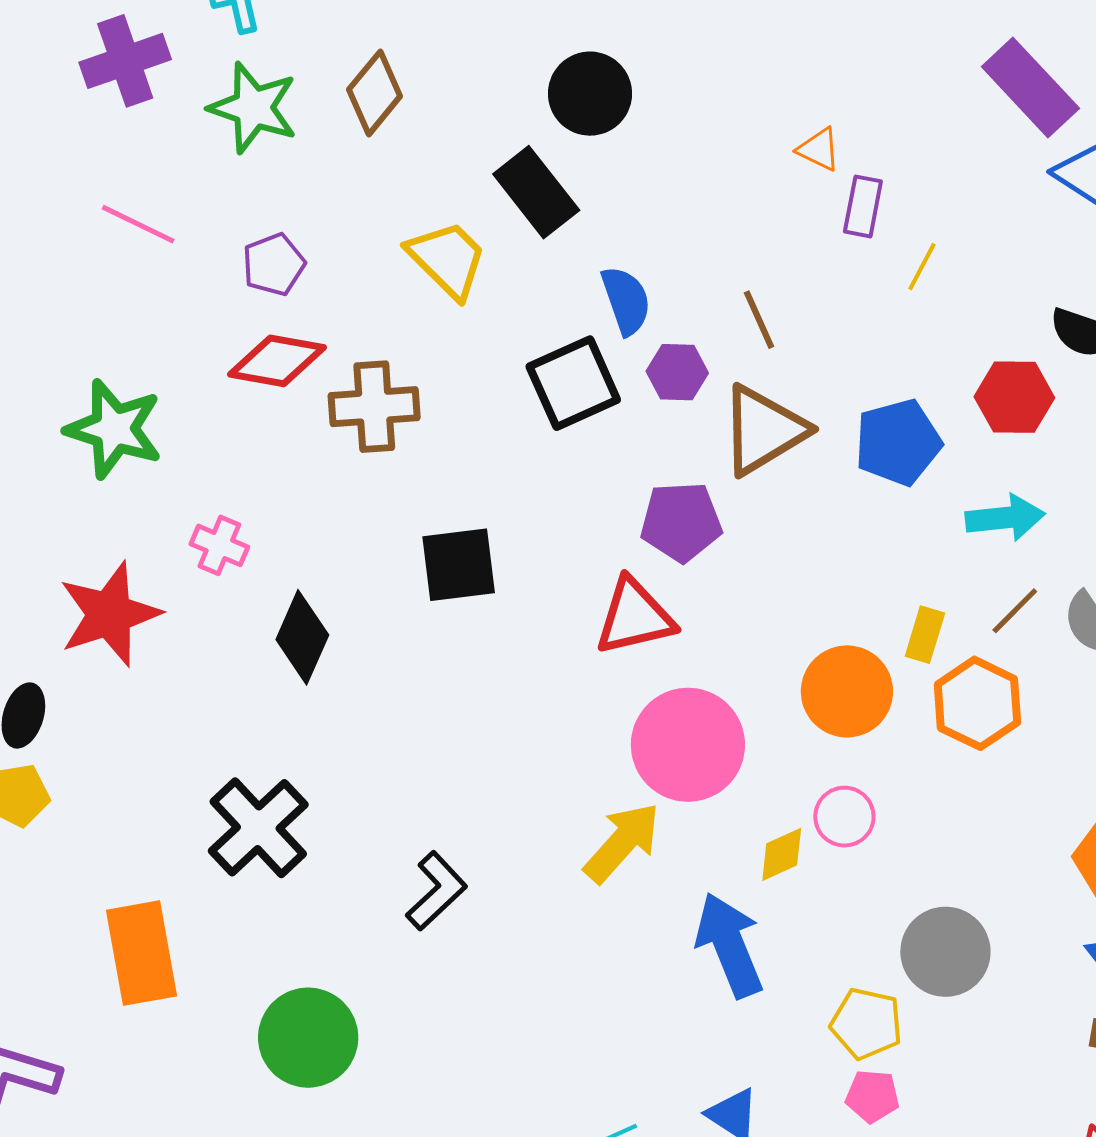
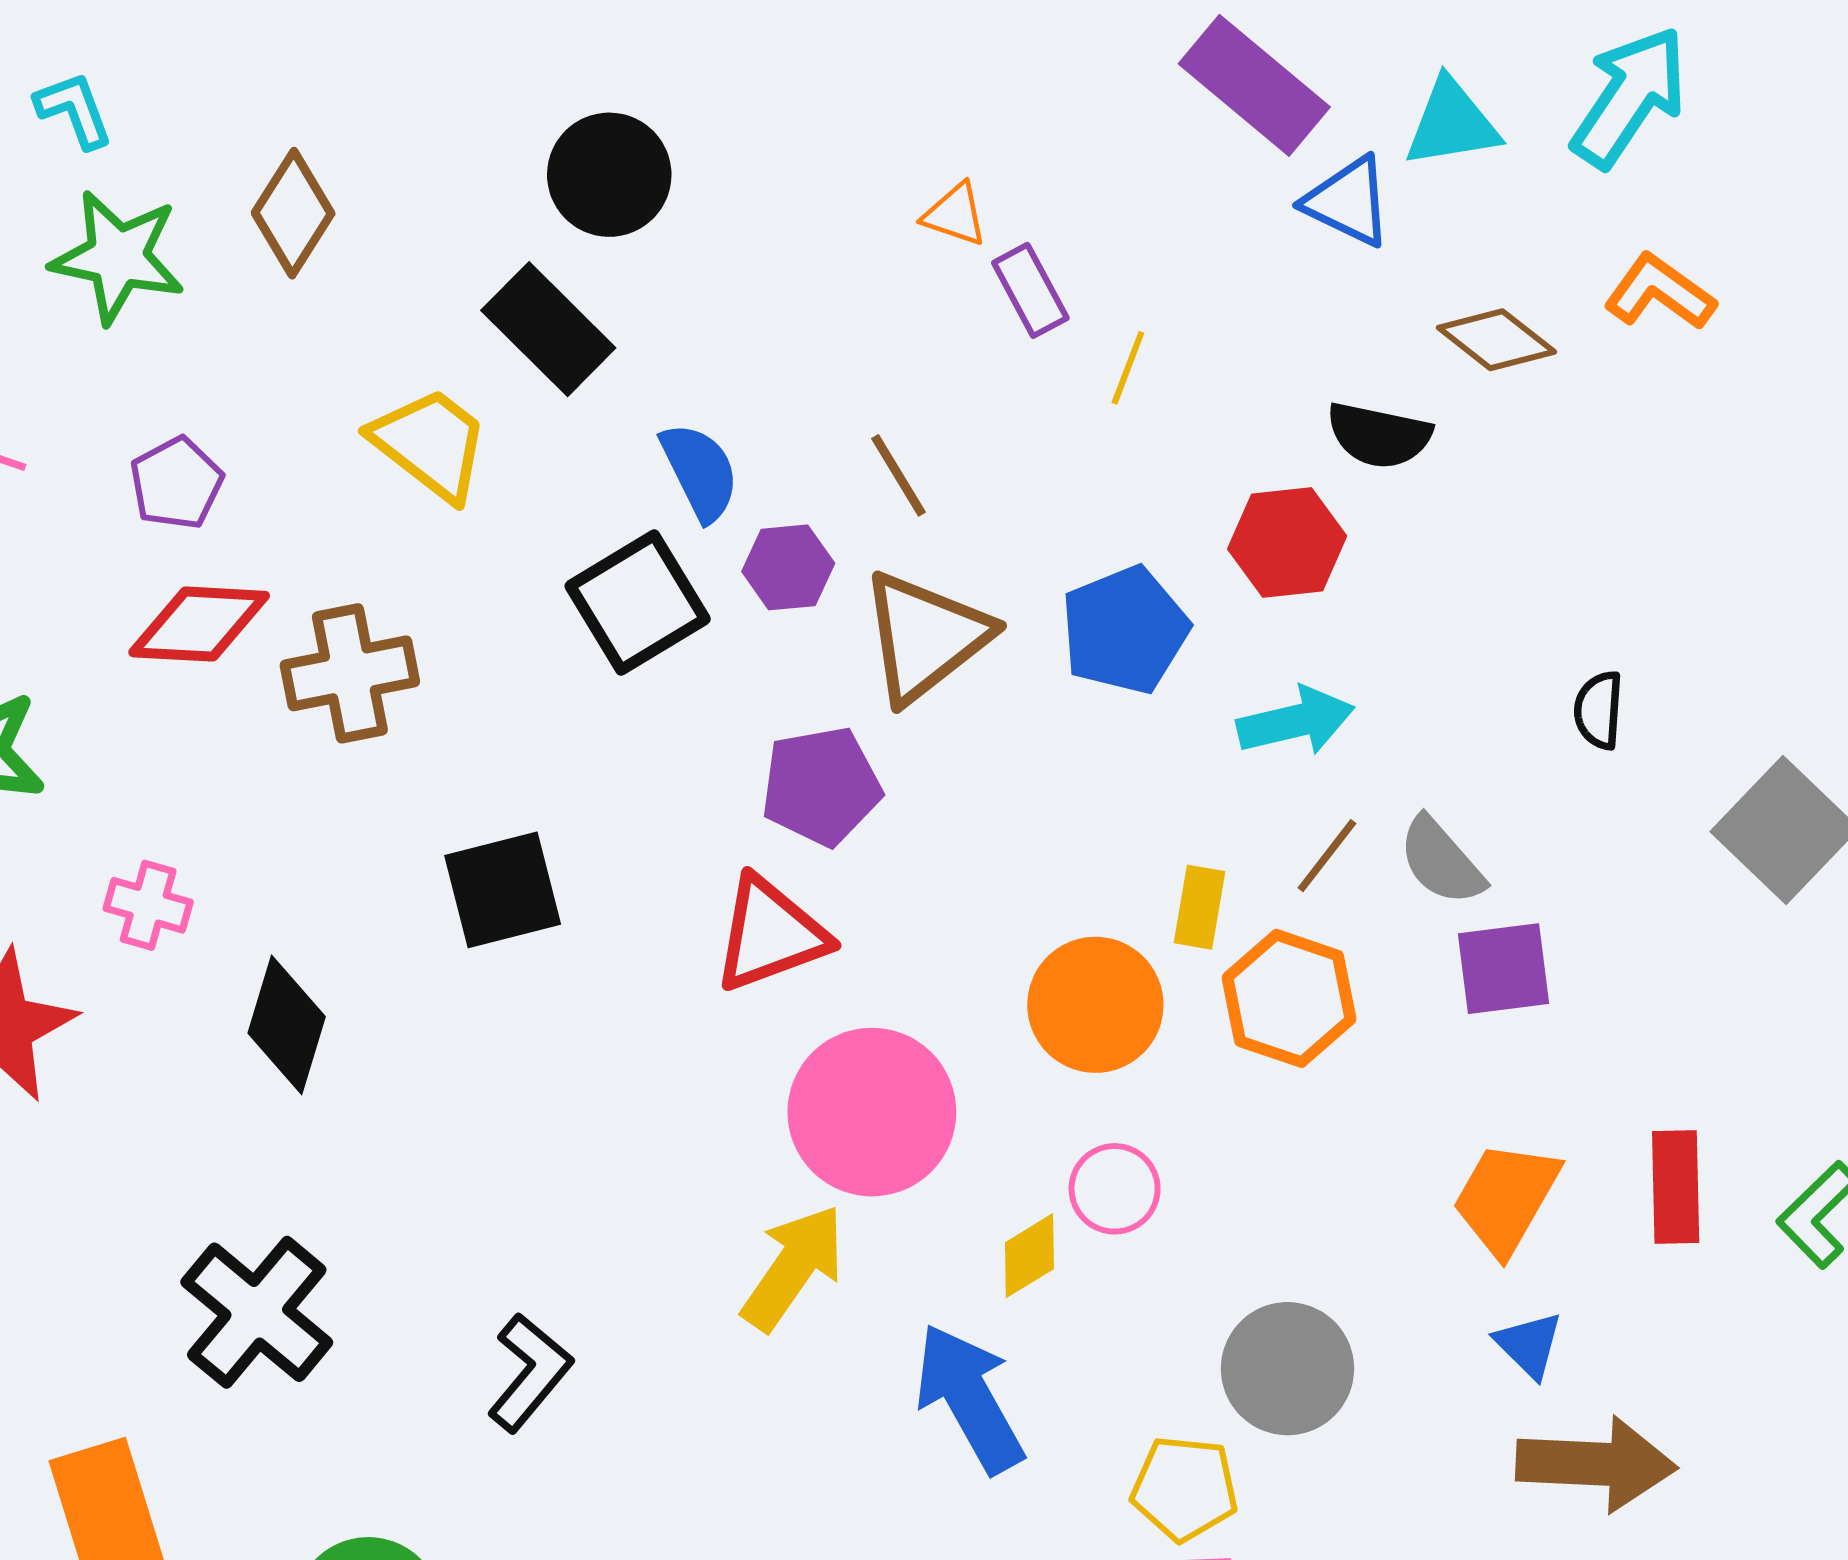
purple rectangle: (863, 206) -> (1030, 290), turned -32

